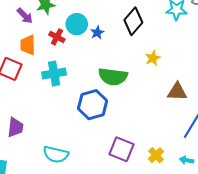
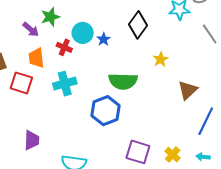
brown triangle: (177, 92) -> (188, 90), turned -40

